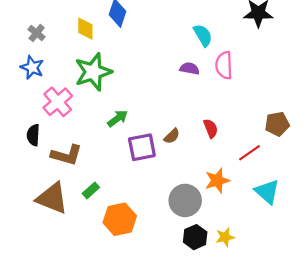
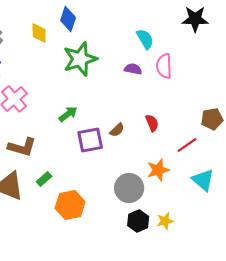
green star: (93, 72) -> (80, 59), moved

